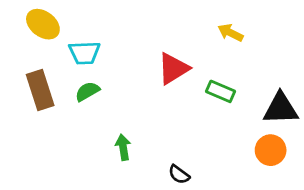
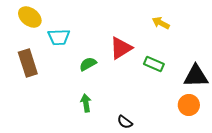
green semicircle: (87, 91) -> (88, 64), moved

